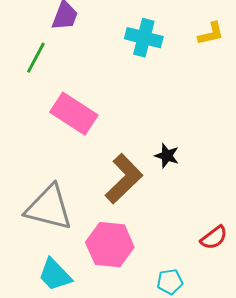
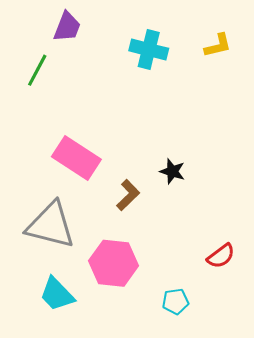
pink rectangle: (74, 114) -> (76, 158), moved
brown L-shape: (124, 179) -> (128, 195), size x0.6

